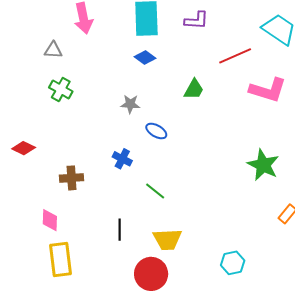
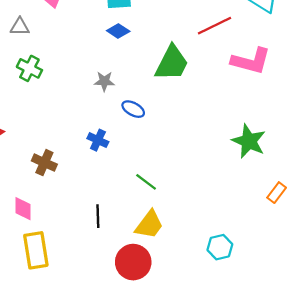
green trapezoid: (194, 89) -> (172, 63), size x1.6
brown cross: (72, 178) -> (44, 163), turned 30
green line: (155, 191) -> (146, 182), moved
yellow trapezoid: (167, 239) -> (149, 225), turned -48

